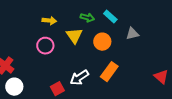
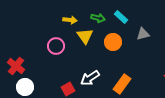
yellow arrow: (49, 21) -> (70, 20), moved
orange rectangle: (109, 72) -> (122, 84), moved

